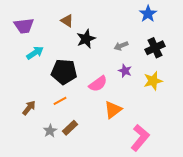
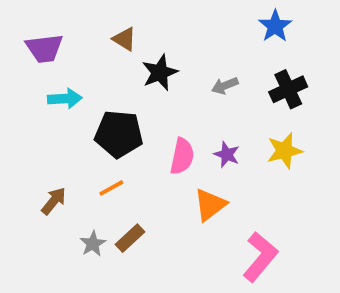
cyan arrow: (35, 53) -> (65, 99), turned 30
purple star: (125, 71) -> (227, 154), moved
pink semicircle: (98, 84) -> (182, 156), turned -42

